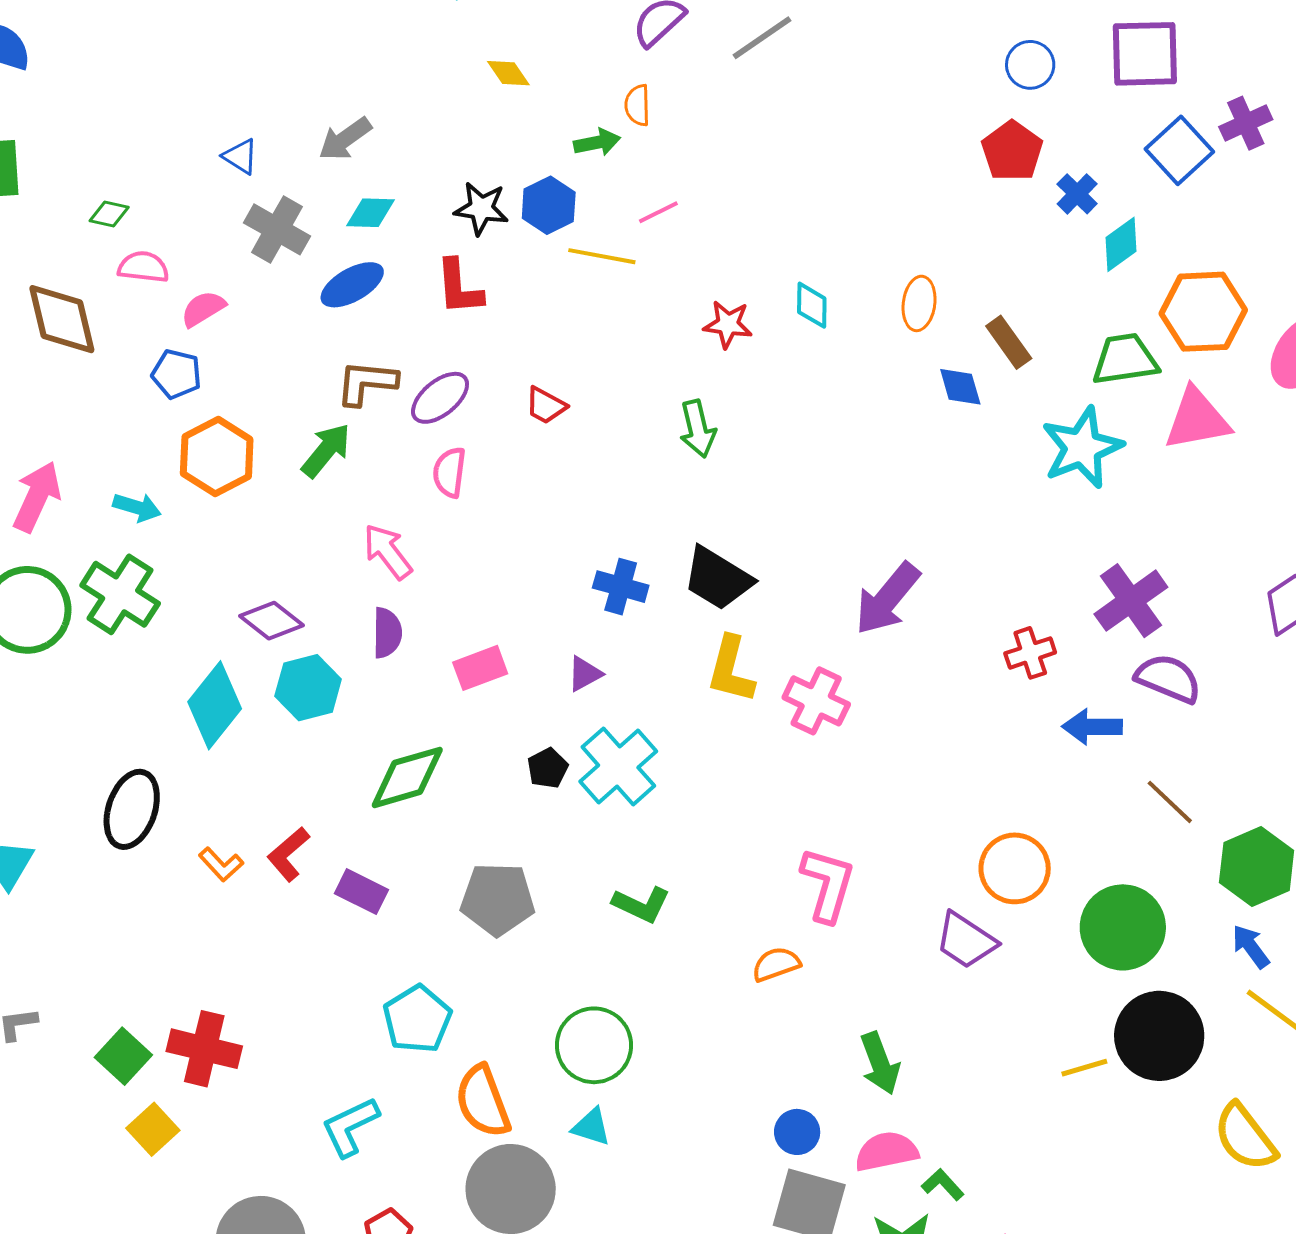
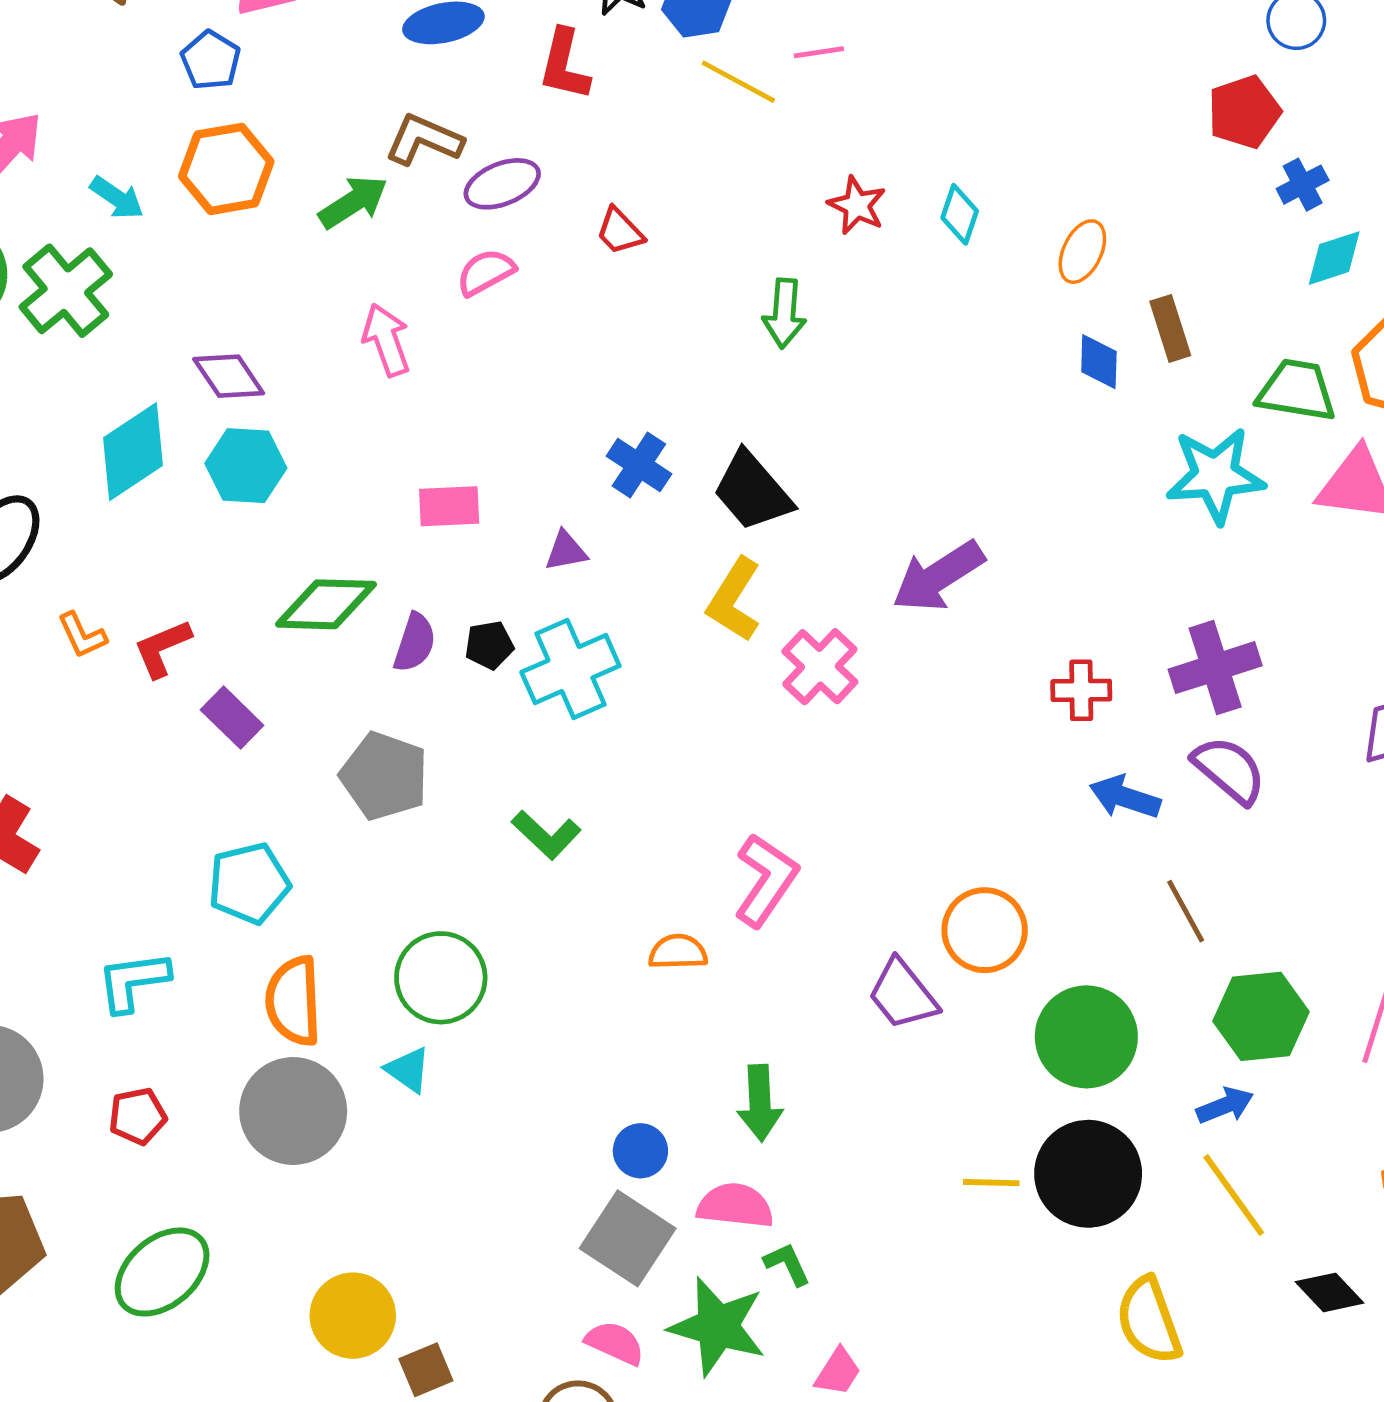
pink semicircle: (449, 472) -> (486, 272), turned 36
purple semicircle: (387, 633) -> (415, 643), moved
blue arrow: (1251, 947) -> (1225, 1105), turned 87

